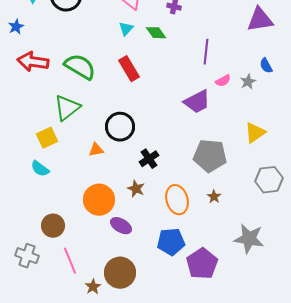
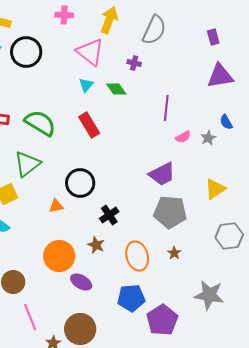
purple trapezoid: (197, 102) -> (162, 174), moved

